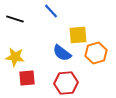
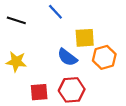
red square: (27, 78) -> (39, 92), moved

